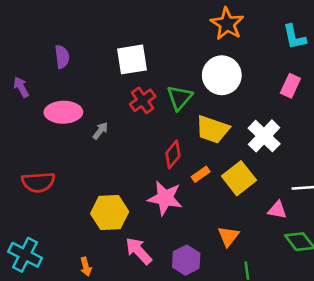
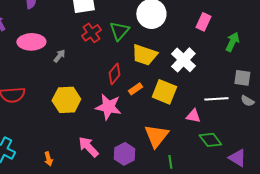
yellow square: (239, 178) -> (164, 92), turned -30
yellow hexagon: (110, 213) -> (66, 100), moved
orange triangle: (228, 236) -> (156, 136), size x1.5

